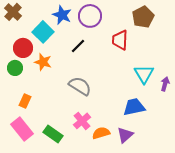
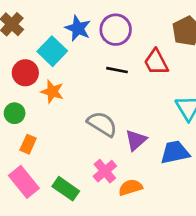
red trapezoid: (120, 40) -> (156, 62), turned -30
black line: (78, 46) -> (117, 70), moved, turned 56
green circle: (15, 68) -> (15, 113), moved
purple triangle: (125, 135) -> (136, 140), moved

